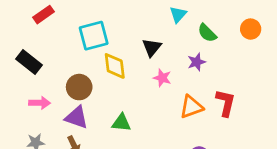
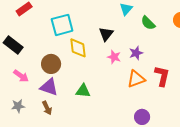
purple star: (197, 62) -> (136, 53), moved
pink arrow: (40, 103) -> (21, 76), turned 35

